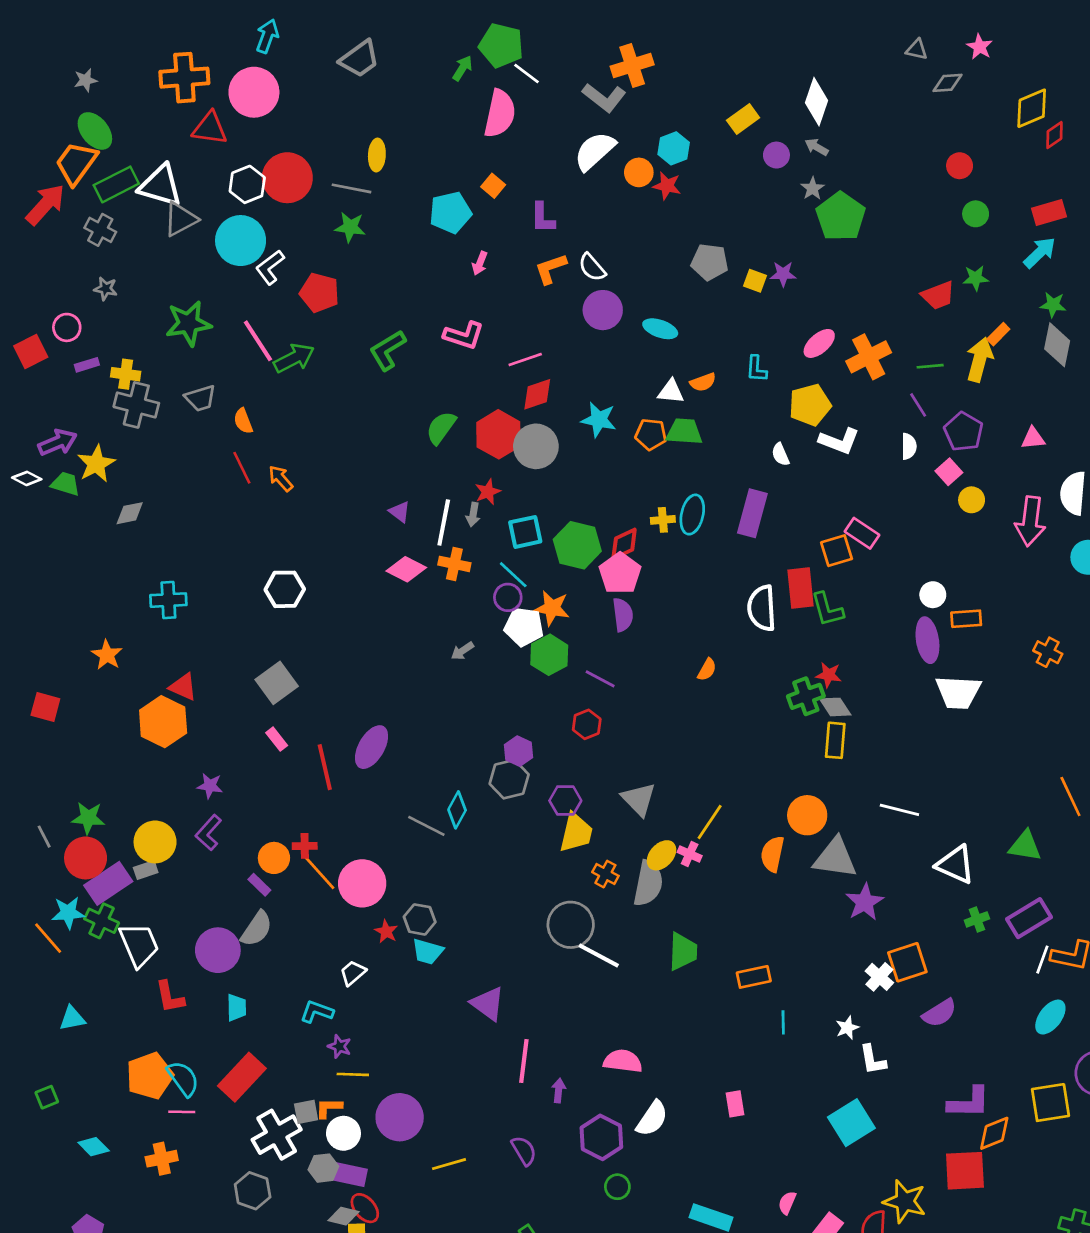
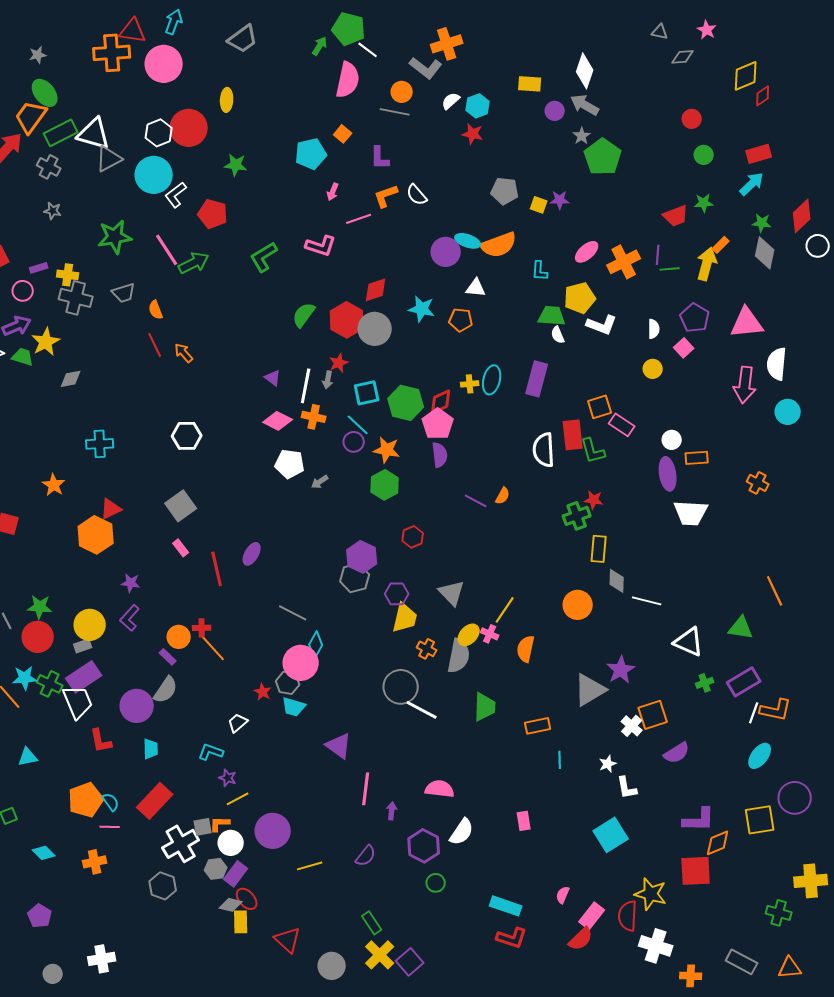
yellow rectangle: (743, 119) -> (530, 84), turned 40
red triangle: (210, 128) -> (133, 31), moved
gray arrow: (817, 147) -> (585, 105), size x1.6
white semicircle: (595, 151) -> (451, 101), moved, size x0.6
yellow ellipse: (377, 155) -> (227, 100), moved
orange circle: (639, 172) -> (402, 92), moved
gray line: (351, 188) -> (395, 112), moved
purple circle: (603, 310) -> (446, 252), moved
pink circle: (67, 327) -> (23, 291), moved
pink line: (525, 359) -> (359, 219), moved
orange semicircle: (703, 382) -> (499, 245), moved, size x1.8
purple line: (918, 405) -> (658, 255), moved, turned 36
green trapezoid: (684, 432) -> (552, 316), moved
pink triangle: (1033, 438) -> (747, 323), size x1.8
yellow circle: (972, 500) -> (653, 369), moved
pink rectangle: (862, 533) -> (622, 425), moved
white pentagon: (524, 627) -> (290, 464), moved
purple line: (600, 679) -> (476, 501), moved
red triangle: (183, 687) -> (111, 509), turned -50
gray diamond: (835, 707) -> (617, 581), moved, turned 35
purple ellipse: (372, 747) -> (252, 554), size x0.7
purple hexagon: (519, 751) -> (362, 557), size x1.4
cyan diamond: (457, 810) -> (316, 645), moved
orange semicircle: (772, 854) -> (526, 649), moved
gray triangle: (835, 858) -> (590, 690), moved, turned -39
purple rectangle: (108, 883) -> (84, 677), moved
pink circle: (362, 883) -> (301, 663), moved
yellow line: (353, 1074) -> (238, 799), turned -30
cyan semicircle: (183, 1078) -> (111, 802), size x0.7
purple semicircle: (524, 1151) -> (366, 856), turned 70
purple rectangle: (350, 1175) -> (236, 874), turned -65

